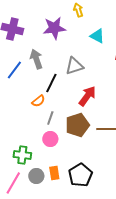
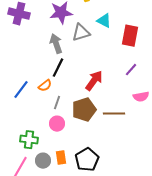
gray arrow: (36, 59) -> (56, 44), moved
gray triangle: (74, 66) -> (81, 33), moved
blue line: (14, 70) -> (21, 90), moved

